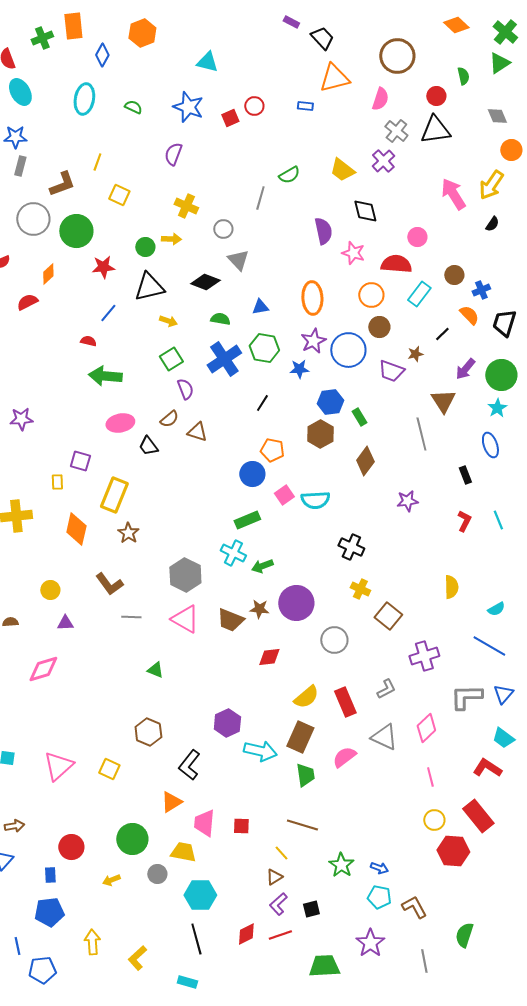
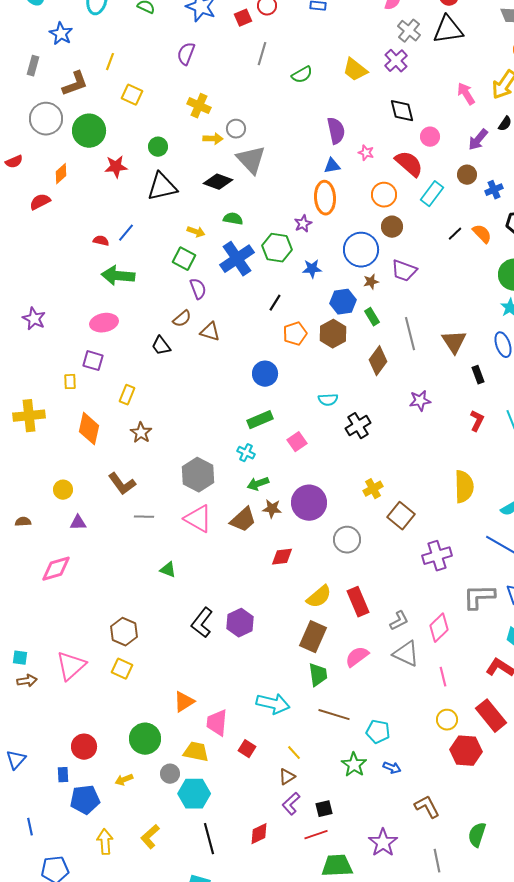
blue star: (15, 137) -> (61, 34), moved, turned 30
pink arrow: (453, 194) -> (466, 94), size x0.7
gray line: (260, 198) -> (262, 54), moved
black diamond: (365, 211) -> (402, 111), moved
yellow arrow: (171, 239) -> (213, 139), moved
pink star: (353, 253) -> (366, 153), size x0.7
gray triangle: (238, 260) -> (251, 160), size x1.4
red semicircle: (396, 264) -> (409, 164), turned 36
blue triangle: (260, 307) -> (332, 166), moved
blue line: (108, 313) -> (126, 233), moved
orange semicircle: (469, 315) -> (482, 234), moved
yellow arrow: (168, 321) -> (196, 232), moved
purple star: (313, 341) -> (303, 224), moved, size x0.7
brown star: (415, 354) -> (371, 282), moved
green square: (171, 359) -> (184, 259), turned -30
purple arrow: (465, 369) -> (478, 140), moved
brown triangle: (443, 401) -> (454, 342), moved
purple star: (21, 419) -> (34, 319), turned 30
pink ellipse: (120, 423) -> (104, 323), moved
gray line: (421, 434) -> (410, 334), moved
orange pentagon: (272, 450) -> (295, 334), moved, turned -30
yellow rectangle: (114, 495) -> (127, 395), size x0.6
pink square: (284, 495) -> (297, 442), moved
cyan semicircle: (315, 500) -> (328, 400), size x0.7
black cross: (351, 547) -> (358, 426), moved, turned 35
cyan cross: (233, 553) -> (246, 453), size x0.7
green arrow: (262, 566) -> (258, 484), moved
yellow semicircle: (451, 587) -> (464, 487), size x1.4
yellow cross: (360, 589) -> (373, 489), turned 36
brown trapezoid: (230, 620) -> (243, 520), turned -64
gray L-shape: (386, 689) -> (399, 621), moved
brown hexagon: (148, 732) -> (124, 632), moved
gray triangle: (384, 737) -> (406, 654), moved
cyan arrow: (260, 751) -> (273, 704), moved
black L-shape: (189, 765) -> (202, 623), moved
brown line: (302, 825) -> (334, 715), moved
brown arrow: (14, 826) -> (27, 681), moved
red square: (241, 826) -> (247, 749), moved, turned 30
cyan hexagon: (200, 895) -> (194, 794), moved
cyan pentagon: (379, 897) -> (378, 732), moved
blue pentagon: (49, 912) -> (85, 800), moved
red line: (280, 935) -> (316, 835), moved
blue line: (17, 946) -> (30, 827), moved
yellow L-shape: (137, 958) -> (150, 837), moved

